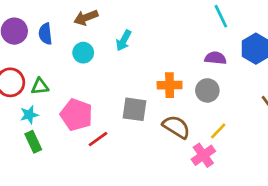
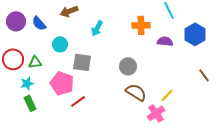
blue semicircle: (45, 34) -> (39, 23), turned -35
cyan circle: (83, 53) -> (60, 44), moved
orange cross: (170, 85) -> (141, 25), moved
gray circle: (207, 90) -> (128, 66), moved
gray square: (134, 109) -> (82, 62), moved

